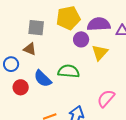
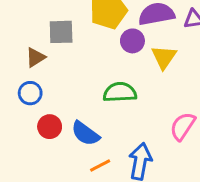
brown triangle: (30, 49) -> (35, 57), moved, turned -48
blue semicircle: (43, 79) -> (85, 133), moved

